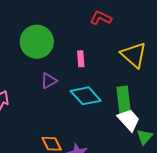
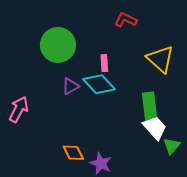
cyan diamond: (86, 96) -> (99, 84), moved

